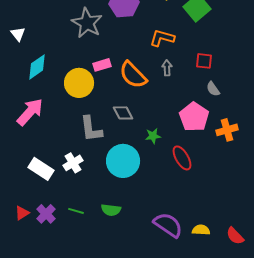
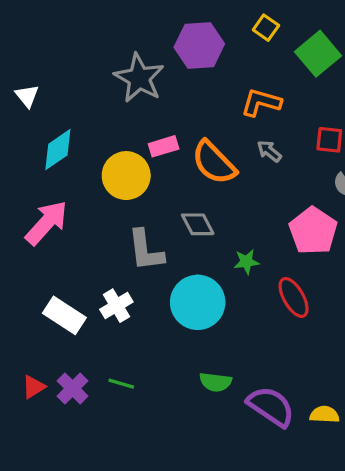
gray arrow: (167, 68) -> (269, 151), turned -49
green semicircle: (111, 210) -> (216, 382), moved

